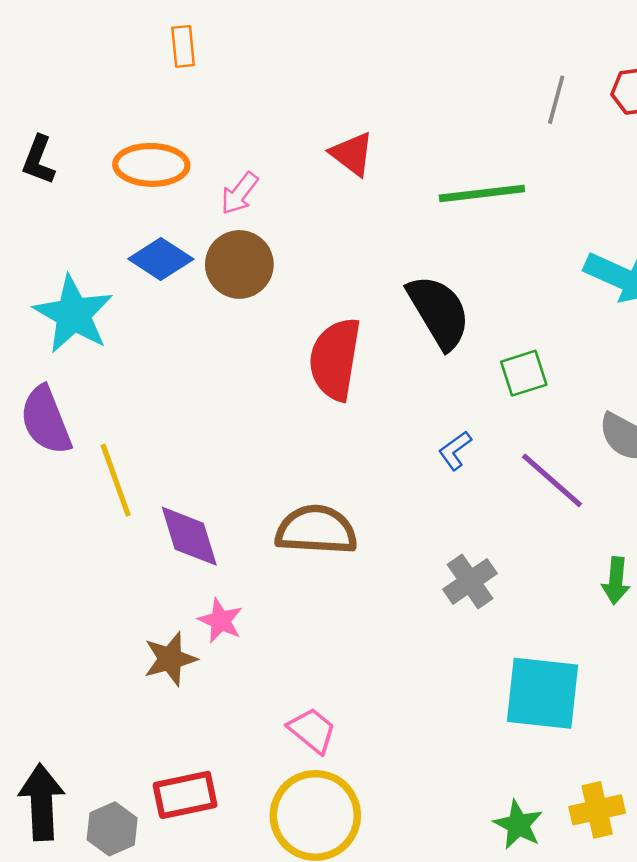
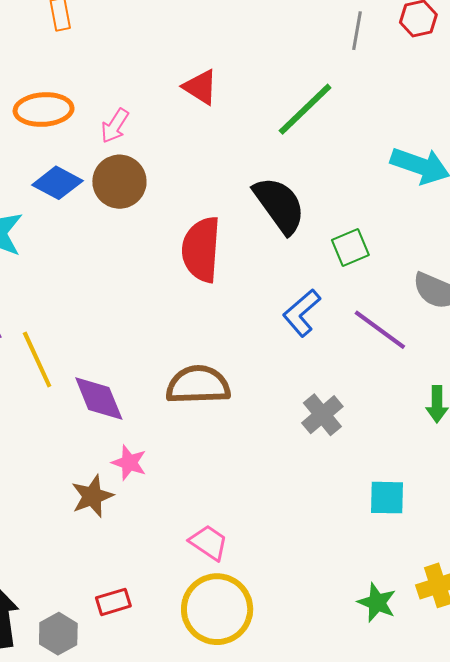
green line: (482, 193) -> (305, 109), turned -32
blue L-shape: (455, 450) -> (302, 313), size x1.5
cyan square: (542, 693) -> (387, 498), size x0.6
red rectangle: (185, 795) -> (113, 602), size x0.7

